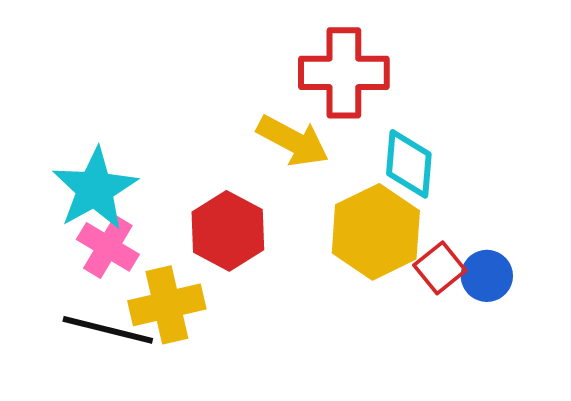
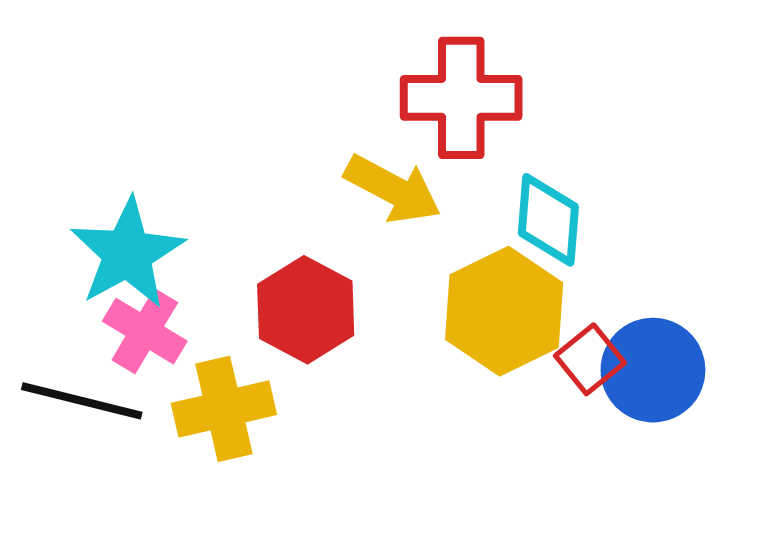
blue circle: (487, 276) -> (653, 370), size x1.5
black line: (108, 330) -> (82, 401), moved

